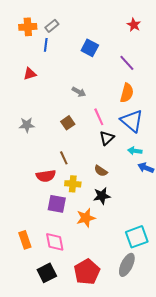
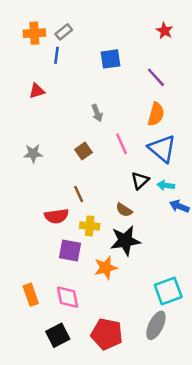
blue square: (90, 48) -> (111, 59), turned -36
gray arrow: (79, 92) -> (97, 113), turned 40
black triangle: (107, 138) -> (140, 180), moved
black star: (102, 196) -> (125, 241), size x1.4
red pentagon: (87, 272) -> (107, 334), turned -30

